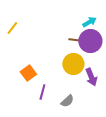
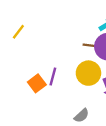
purple line: (42, 92) -> (53, 77), moved

